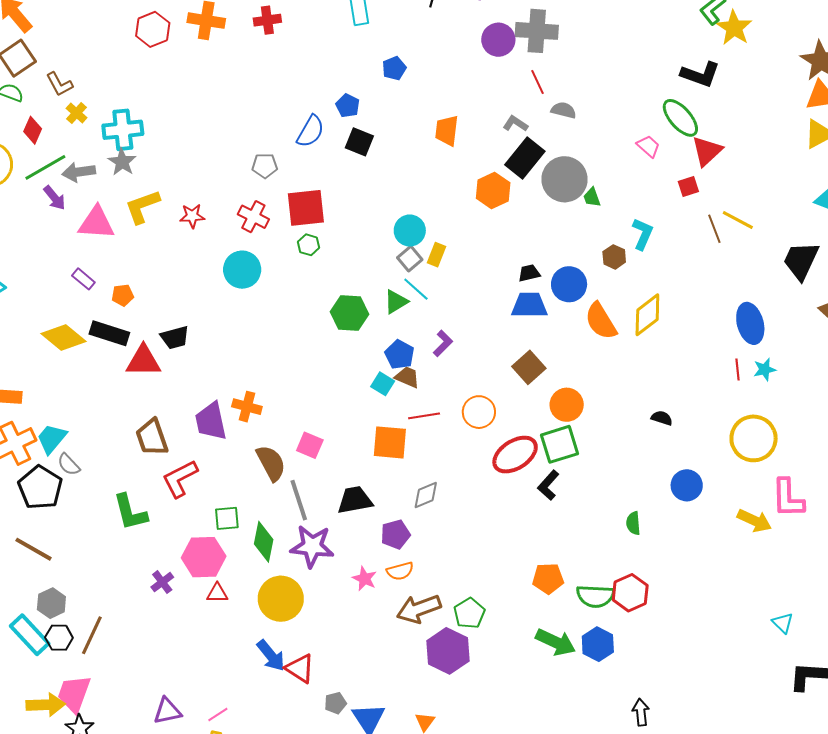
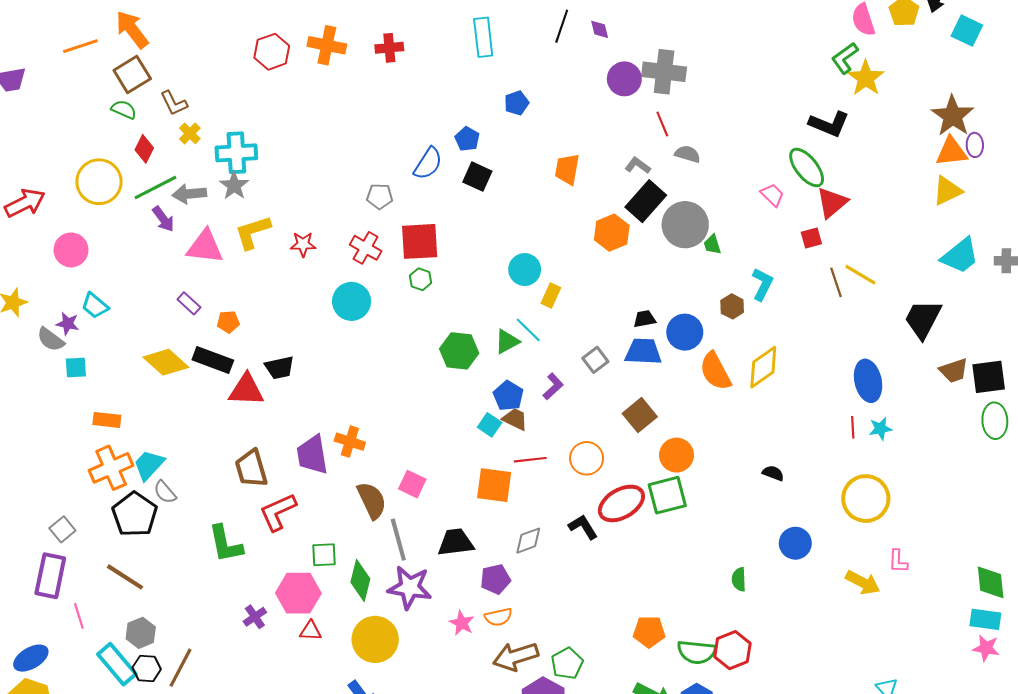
gray square: (410, 259) -> (595, 360), moved
black L-shape: (548, 485) -> (583, 527), moved, turned 104
pink L-shape: (788, 498) -> (898, 561), size x0.6

